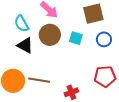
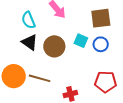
brown circle: (50, 35) -> (54, 46), moved
blue circle: (104, 39) -> (101, 44), moved

